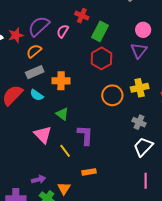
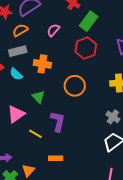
pink semicircle: (63, 31) -> (53, 30), moved
orange circle: (112, 95) -> (75, 86), moved
pink triangle: (43, 135) -> (16, 114), turned 30
yellow line: (65, 151) -> (35, 134), turned -32

